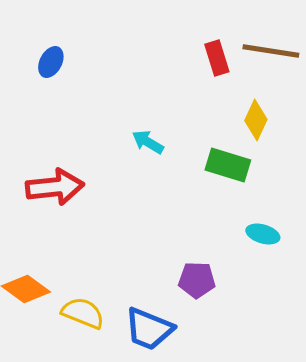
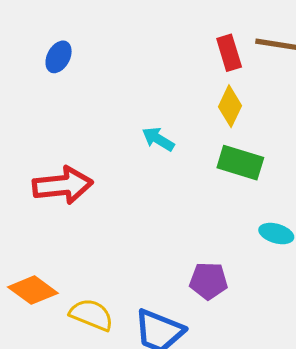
yellow diamond: (256, 120) -> (230, 106), moved

